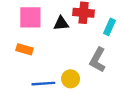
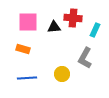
blue line: (43, 84) -> (27, 78), moved

